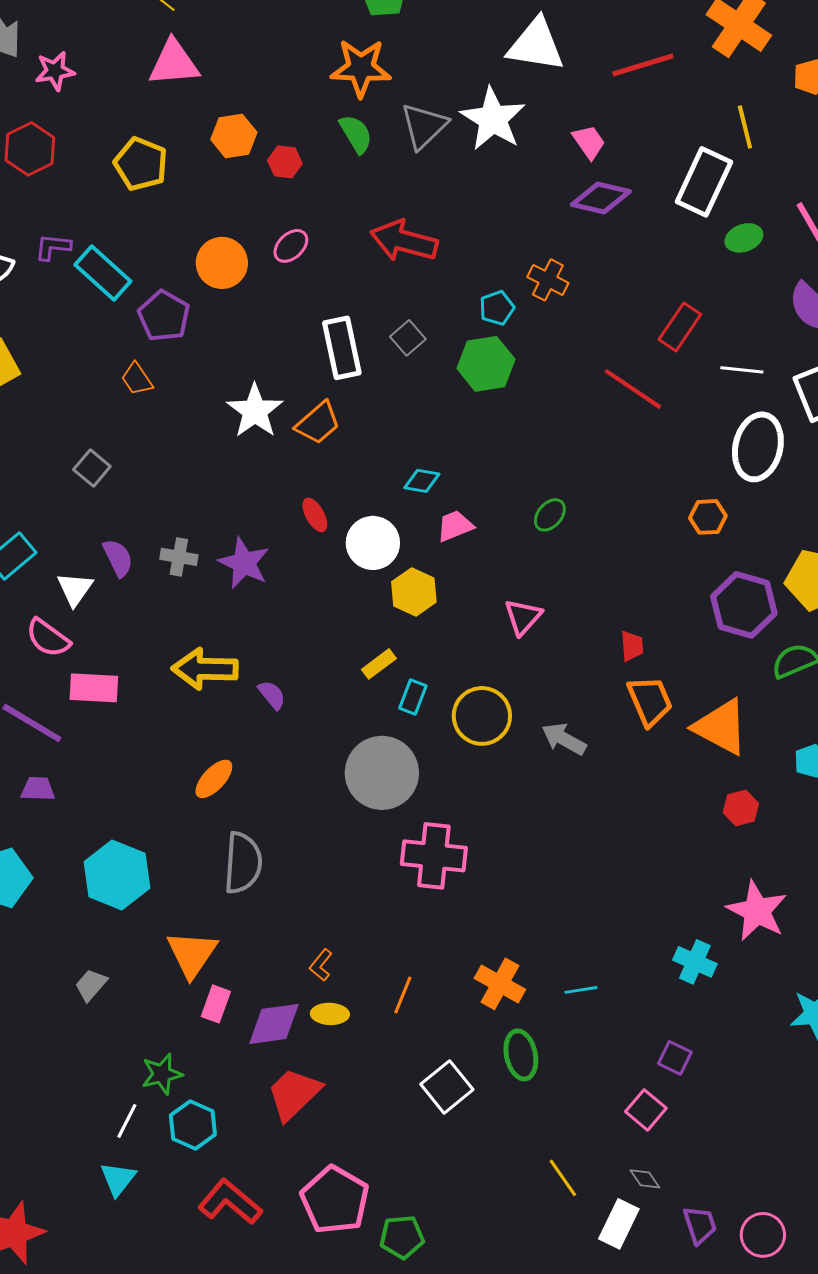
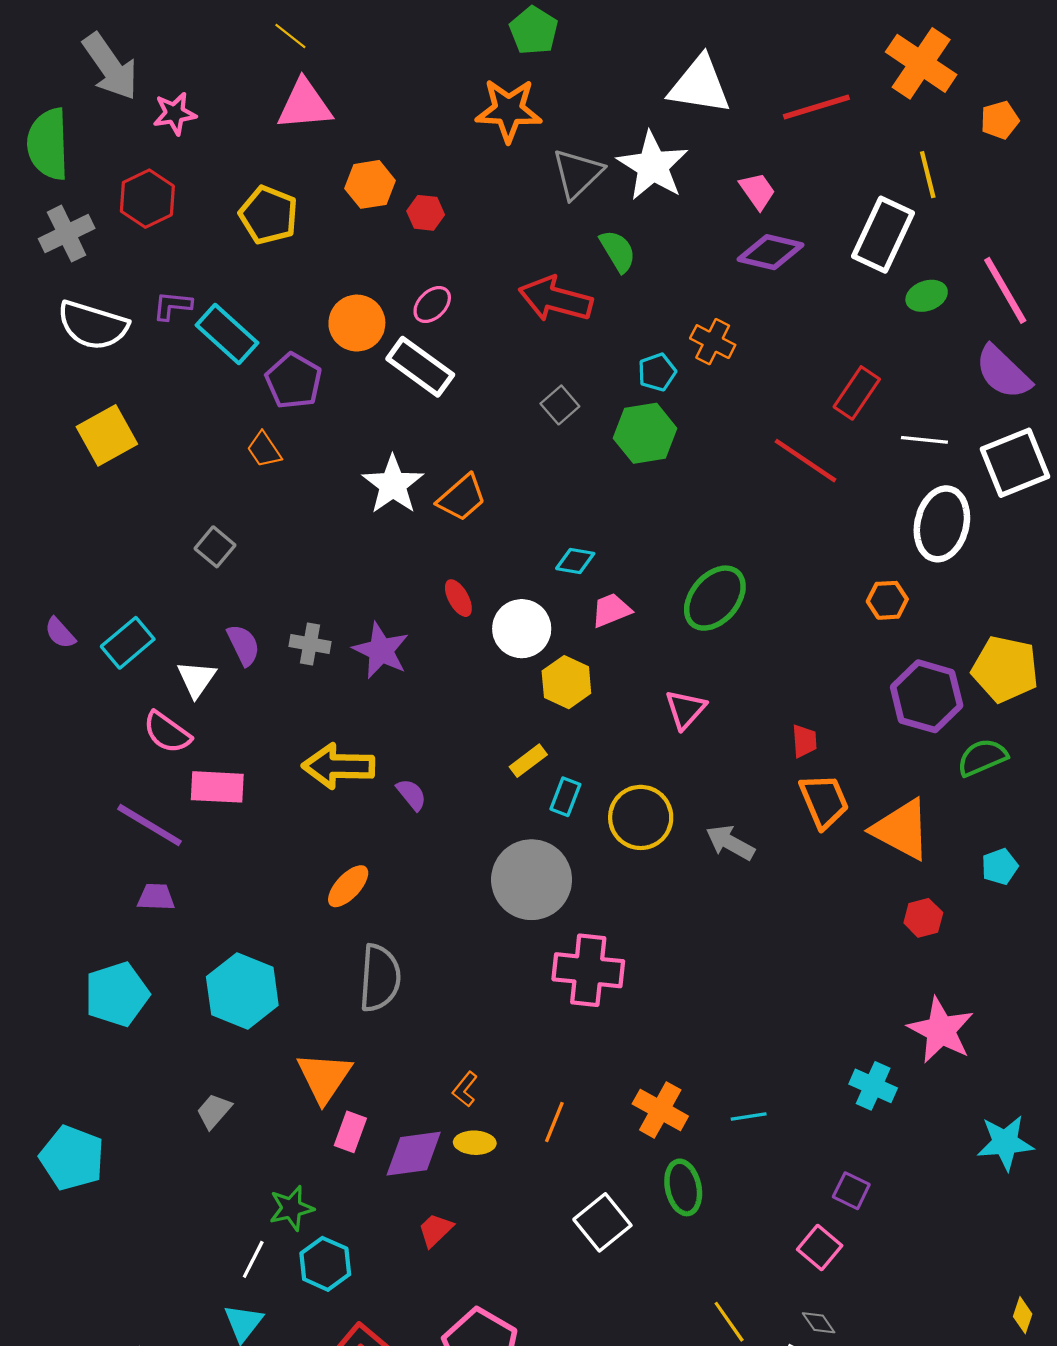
green semicircle: (356, 134) -> (618, 251), moved
white rectangle: (342, 348) -> (420, 367), moved, turned -42
green ellipse: (550, 515) -> (715, 598), size x1.8
red trapezoid: (294, 1094) -> (435, 1230), size x0.6

